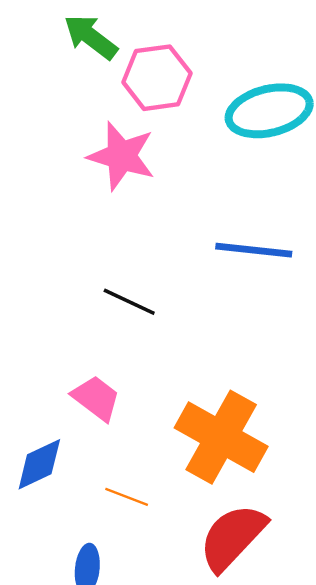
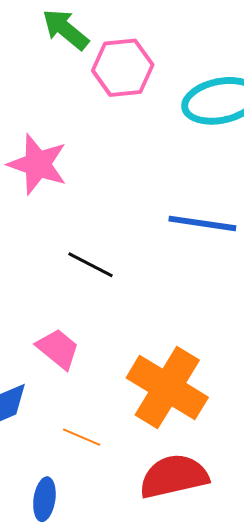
pink star: (121, 156) -> (38, 164), moved
red semicircle: (232, 537) -> (174, 476), turned 32

